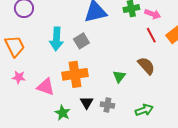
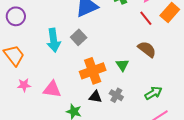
orange cross: (75, 74) -> (93, 71), moved
black triangle: (87, 103) -> (95, 97), turned -40
gray cross: (107, 105) -> (116, 95), turned 32

